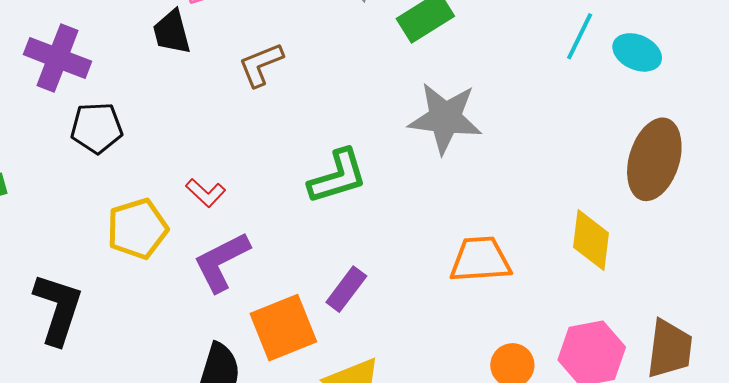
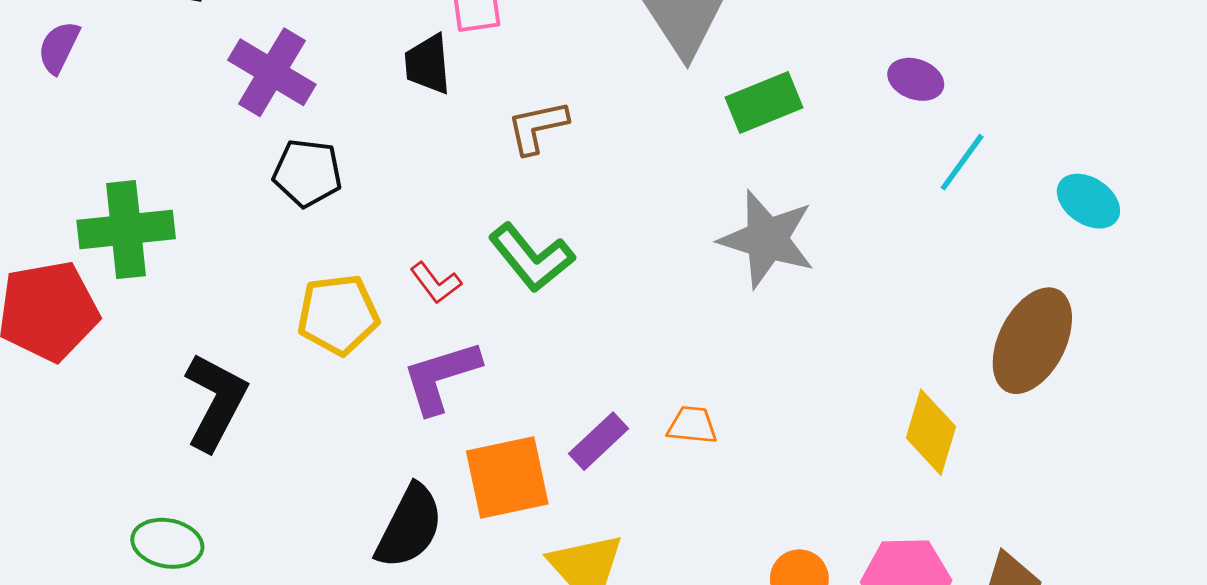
cyan ellipse: (637, 52) -> (1088, 201), moved
green L-shape: (338, 176) -> (531, 258), moved, turned 58
orange trapezoid: (480, 260) -> (692, 425), moved, size x0.6

